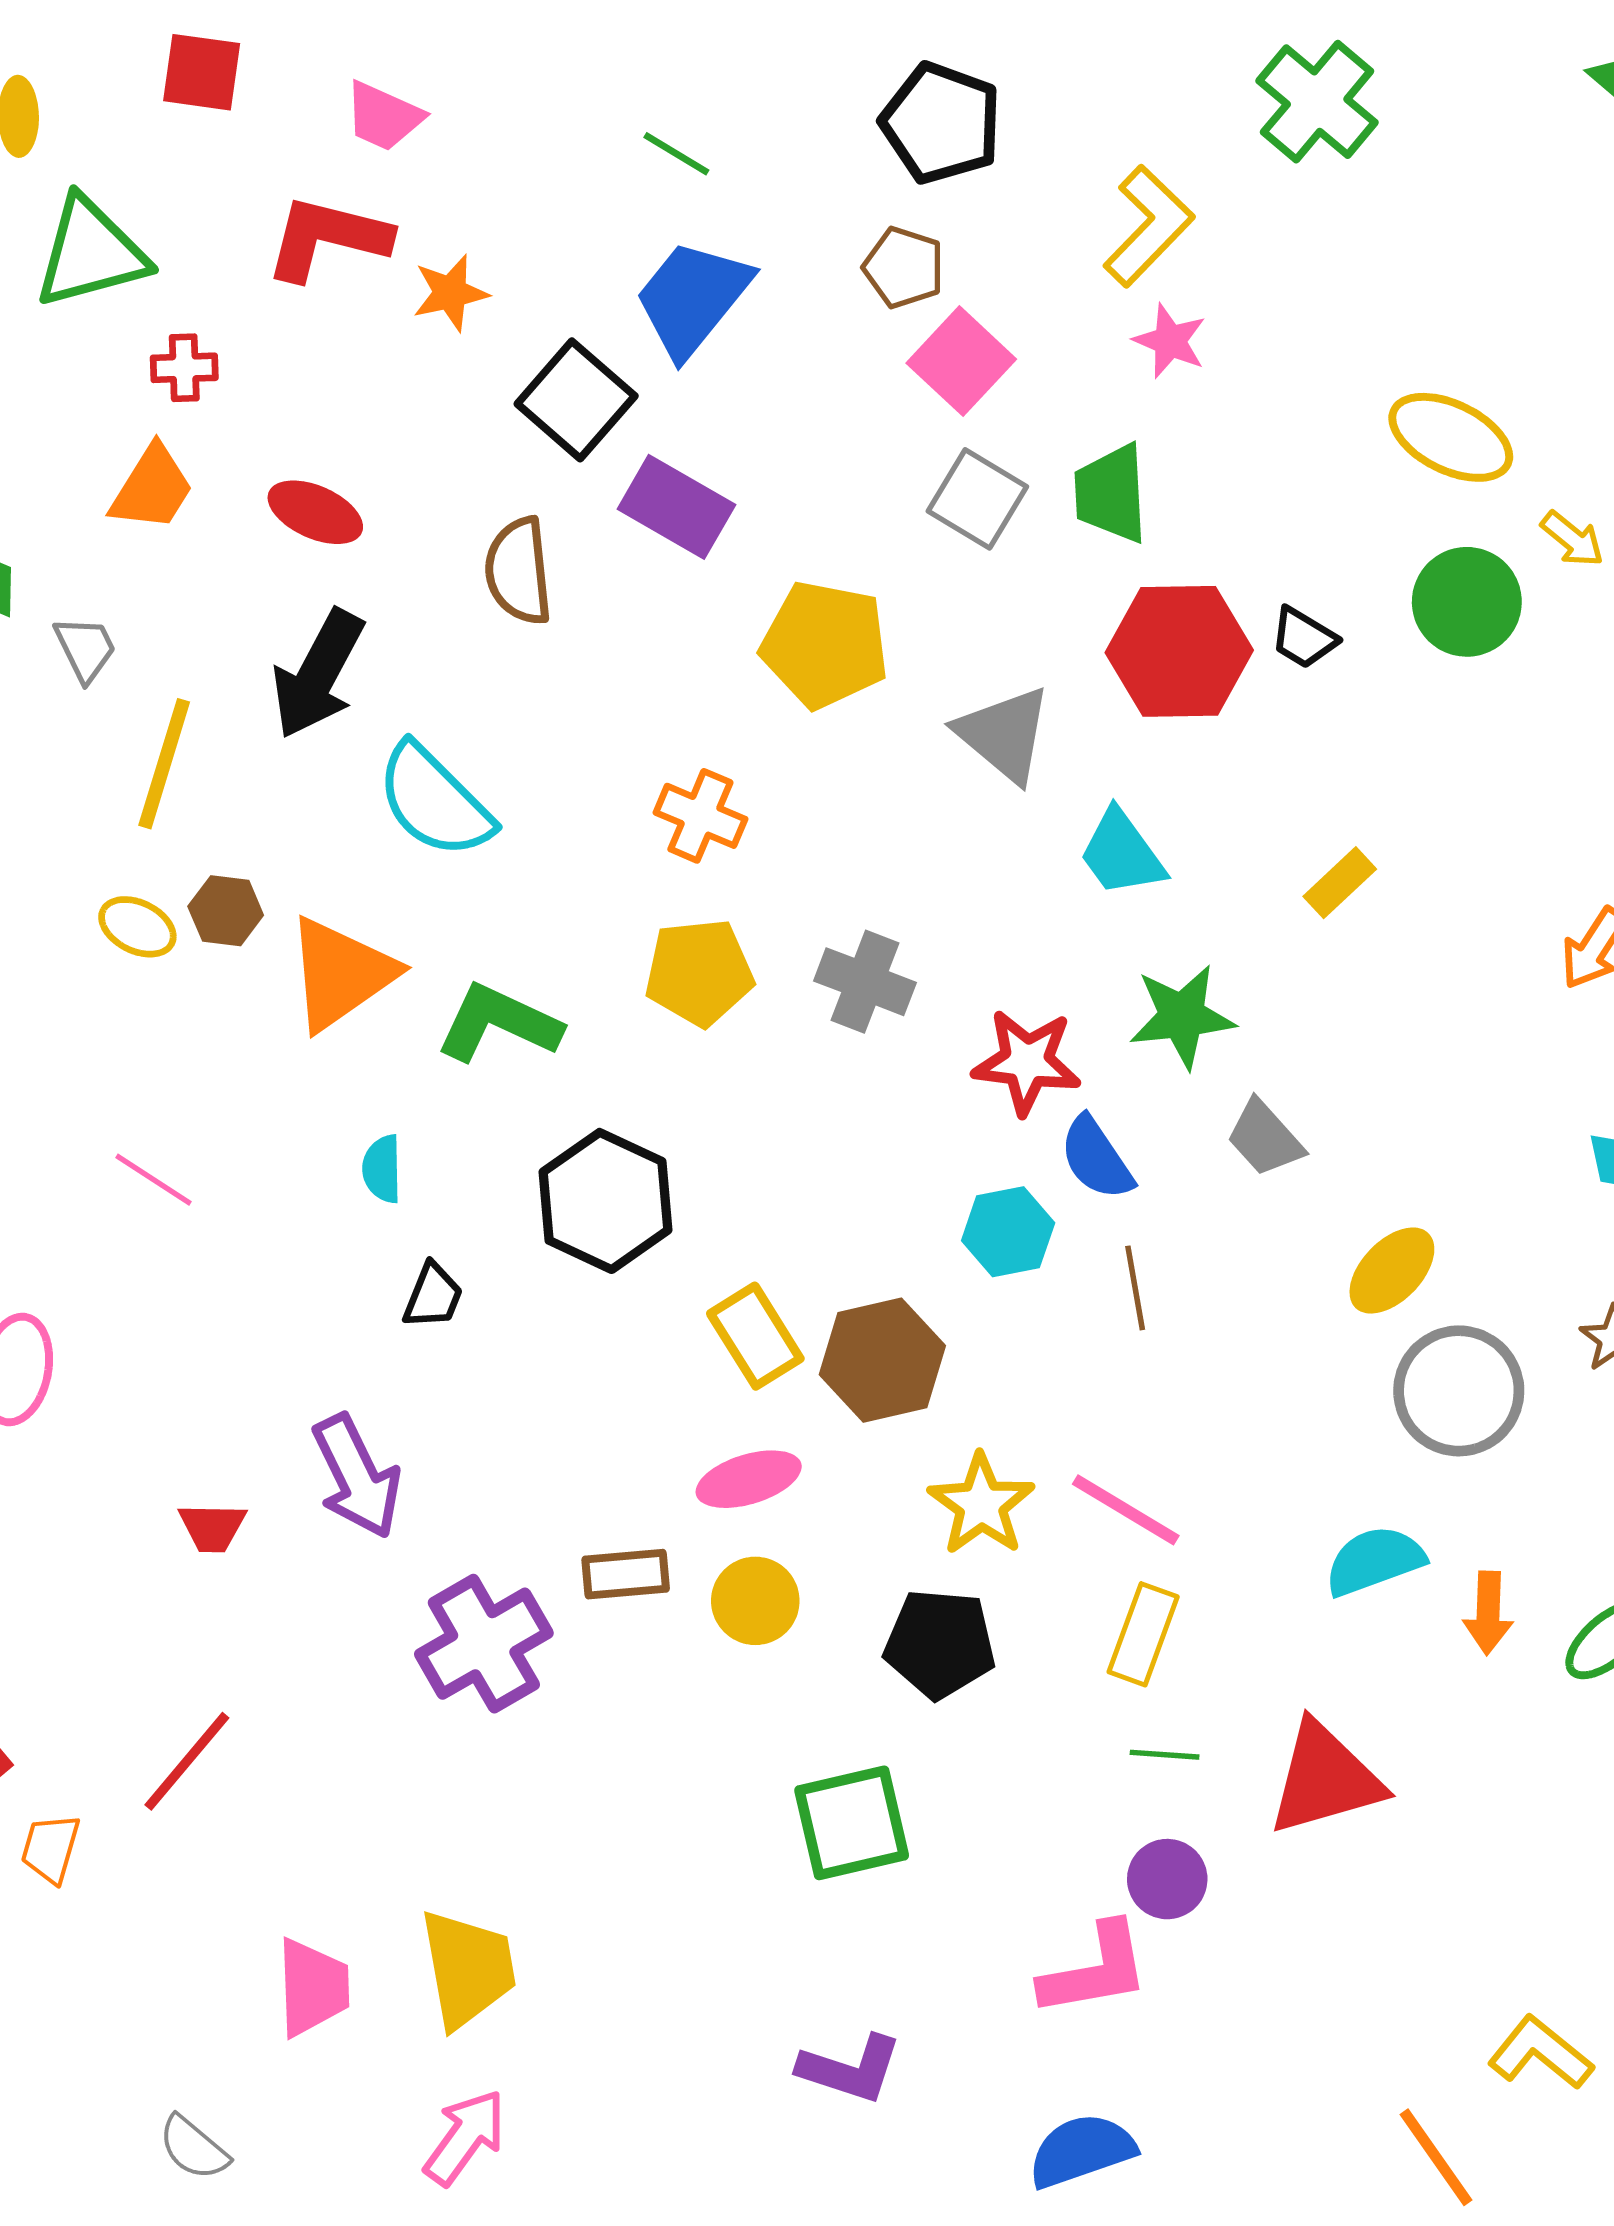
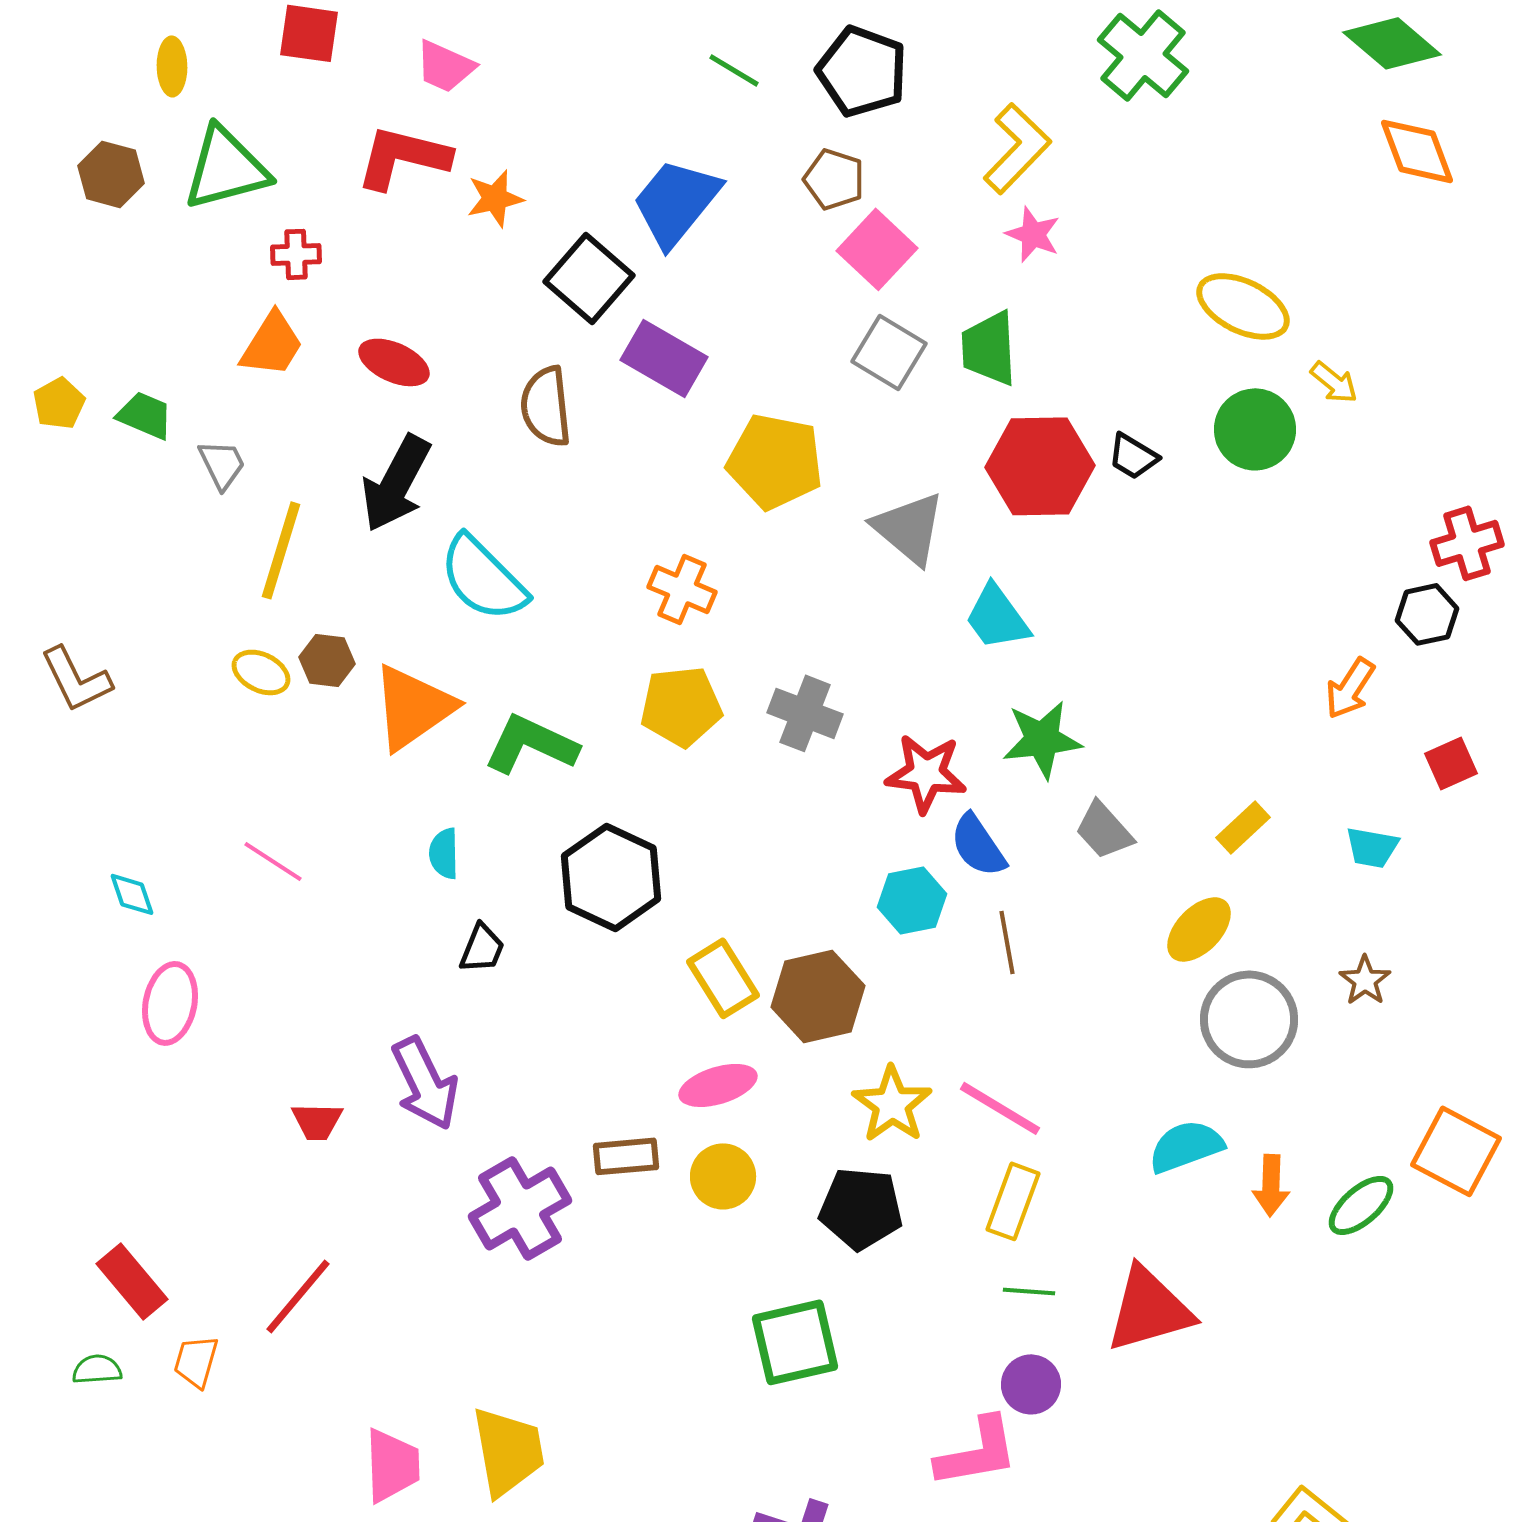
green line: (676, 154) -> (734, 70), moved
yellow rectangle: (1340, 883) -> (1243, 827), moved

